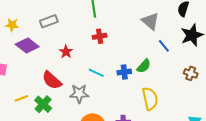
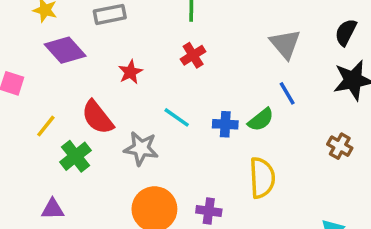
red cross: (100, 36) -> (193, 55), turned -32
blue line: (164, 46) -> (287, 93), moved
yellow line: (21, 98) -> (46, 126), moved, turned -40

